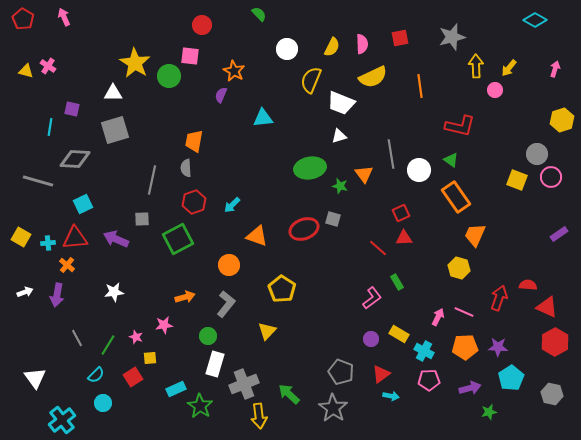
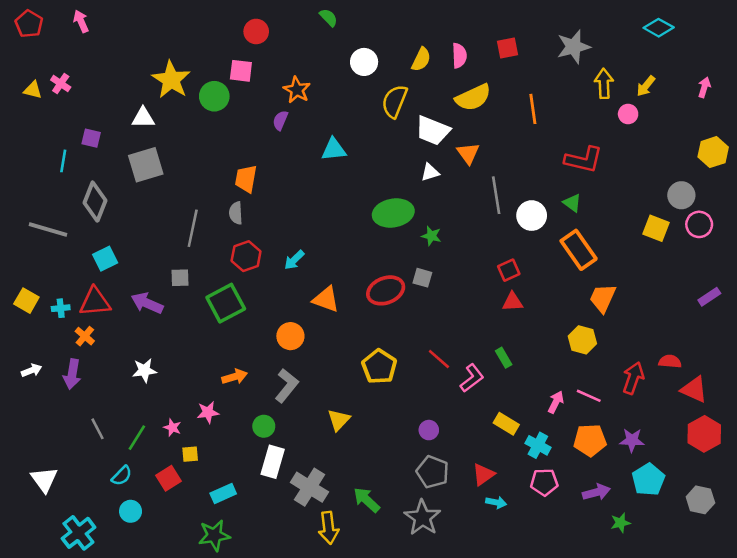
cyan diamond: (535, 20) -> (659, 28), moved
gray diamond: (75, 159) -> (95, 202), turned -72
orange triangle: (364, 174) -> (468, 153), moved
red line: (378, 248) -> (439, 359), moved
yellow pentagon: (282, 289) -> (379, 367), moved
purple circle: (371, 339) -> (429, 430), moved
gray cross: (244, 384) -> (309, 487), turned -36
green star: (200, 406) -> (214, 535), moved, turned 30

